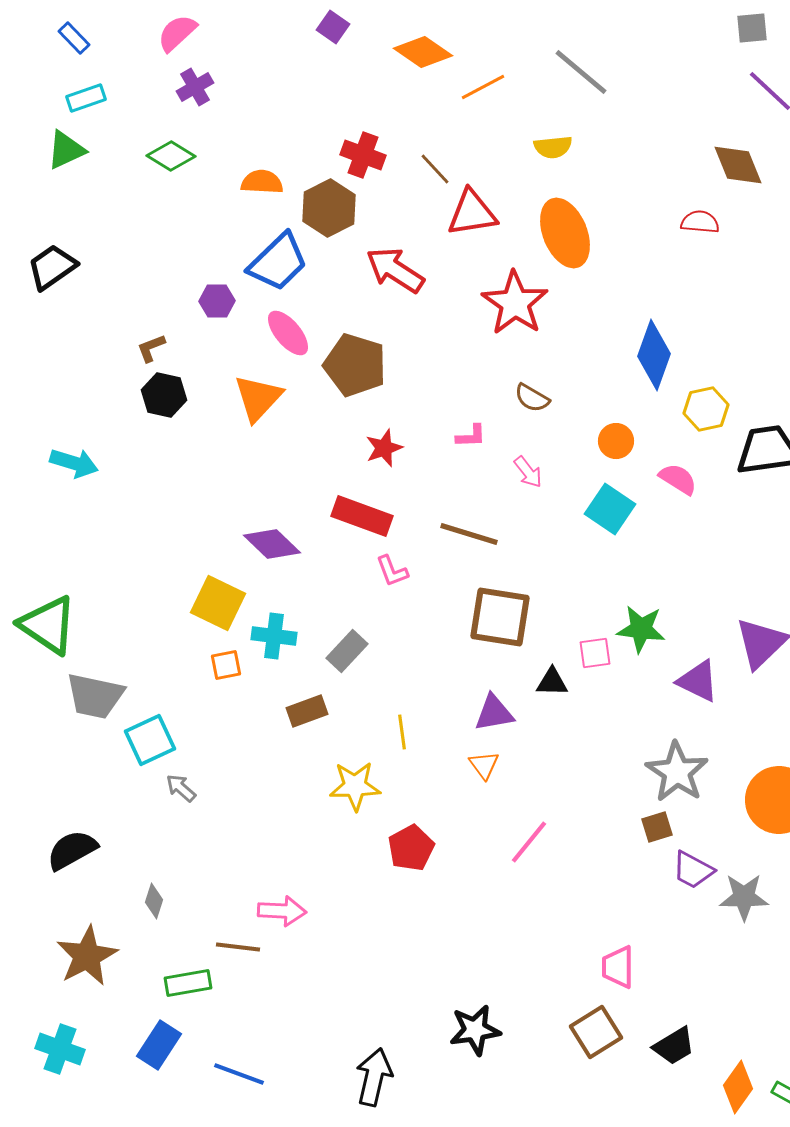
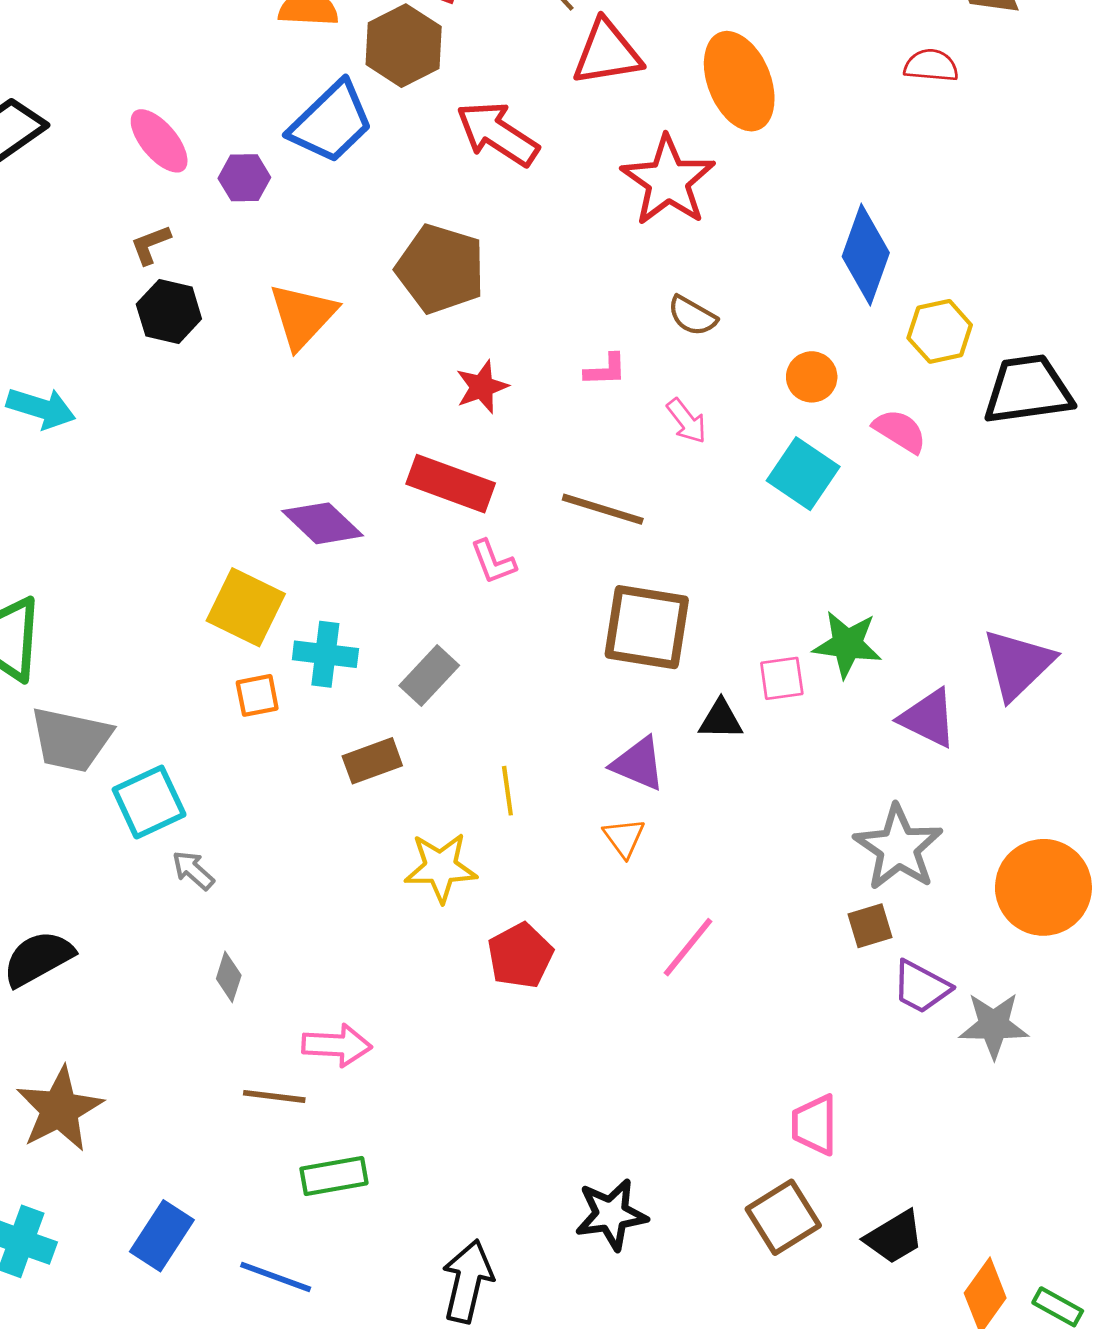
pink ellipse: (288, 333) -> (159, 141), moved
purple triangle: (494, 713) -> (638, 764), turned 33
gray diamond: (154, 901) -> (229, 977), moved
green rectangle: (188, 983) -> (334, 1176), moved

